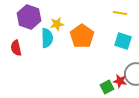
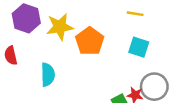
yellow star: (57, 24) -> (60, 27), size x1.6
cyan semicircle: (47, 38) -> (48, 75), moved

